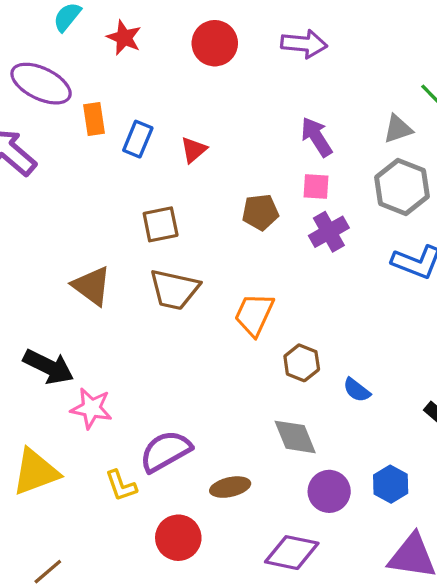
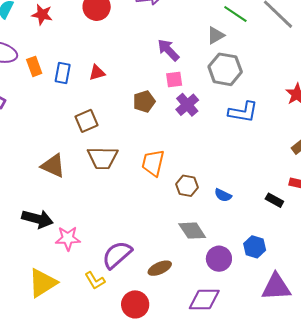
red triangle: (194, 150) -> (97, 73), turned 36

